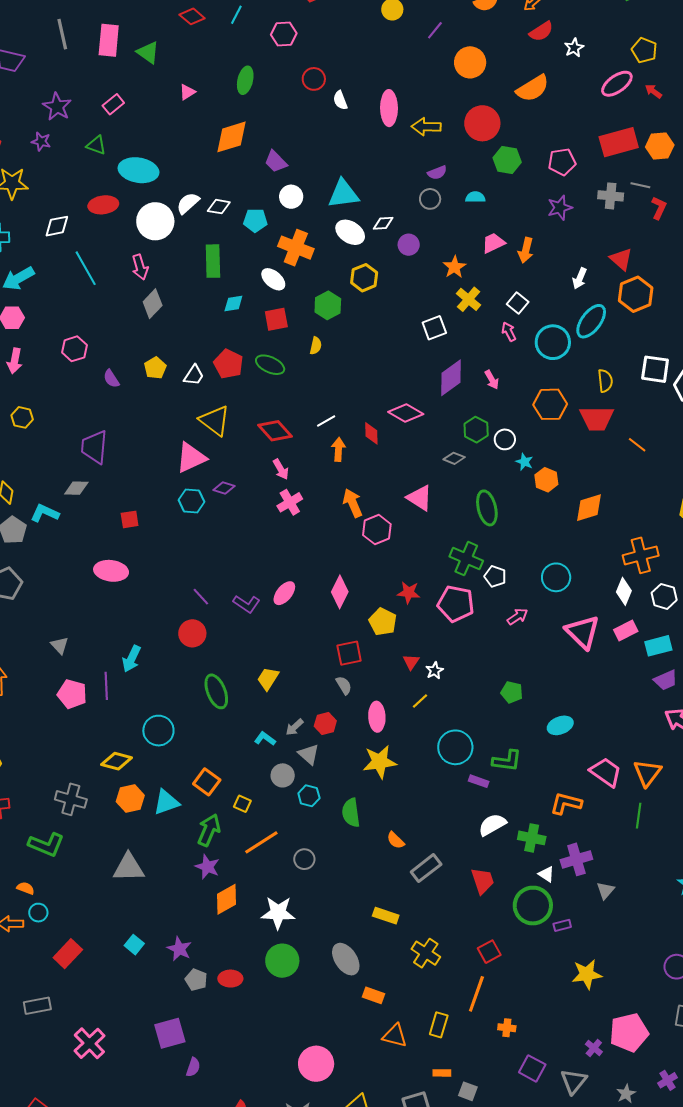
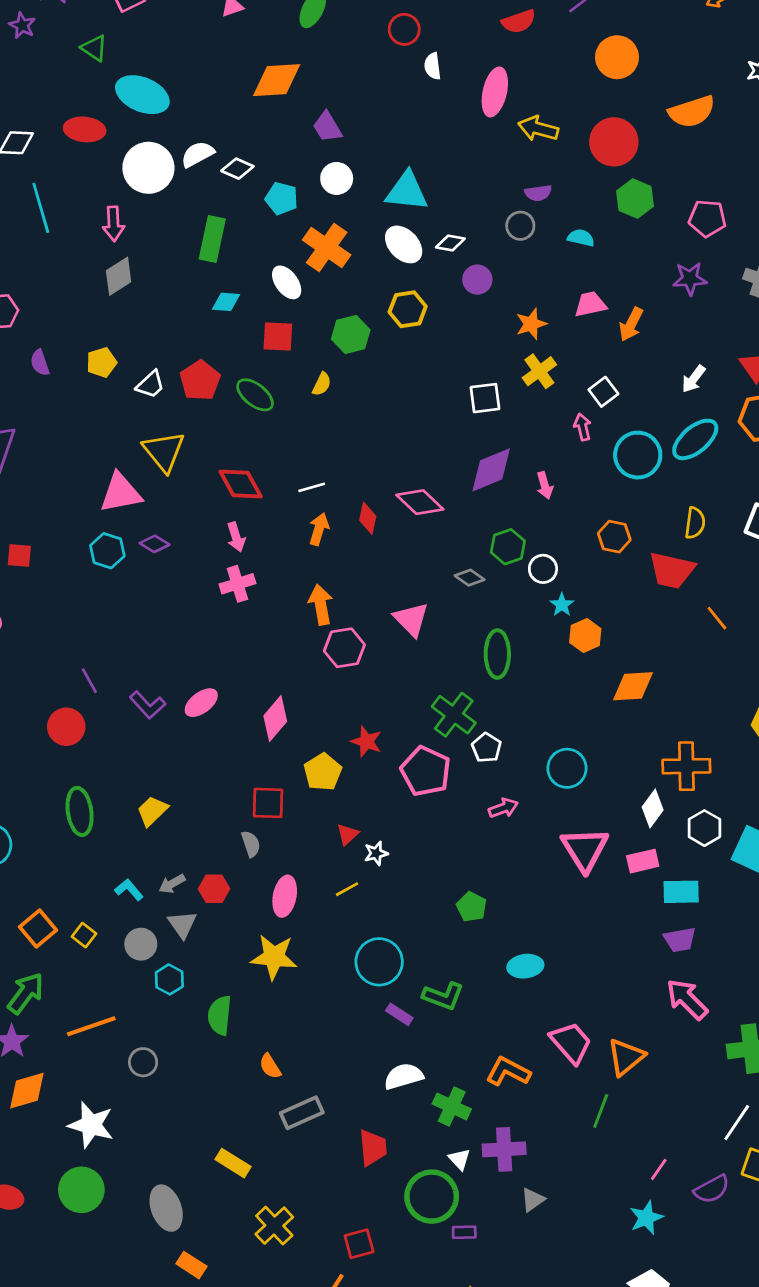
red semicircle: (541, 31) -> (519, 21), moved
orange hexagon: (550, 404) -> (614, 537), size x0.7
yellow square: (242, 804) -> (84, 935), moved

